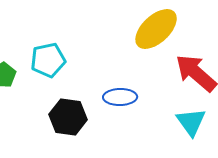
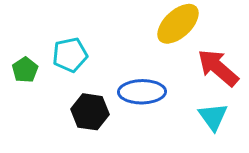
blue ellipse: (120, 97) -> (142, 92), size x1.4

